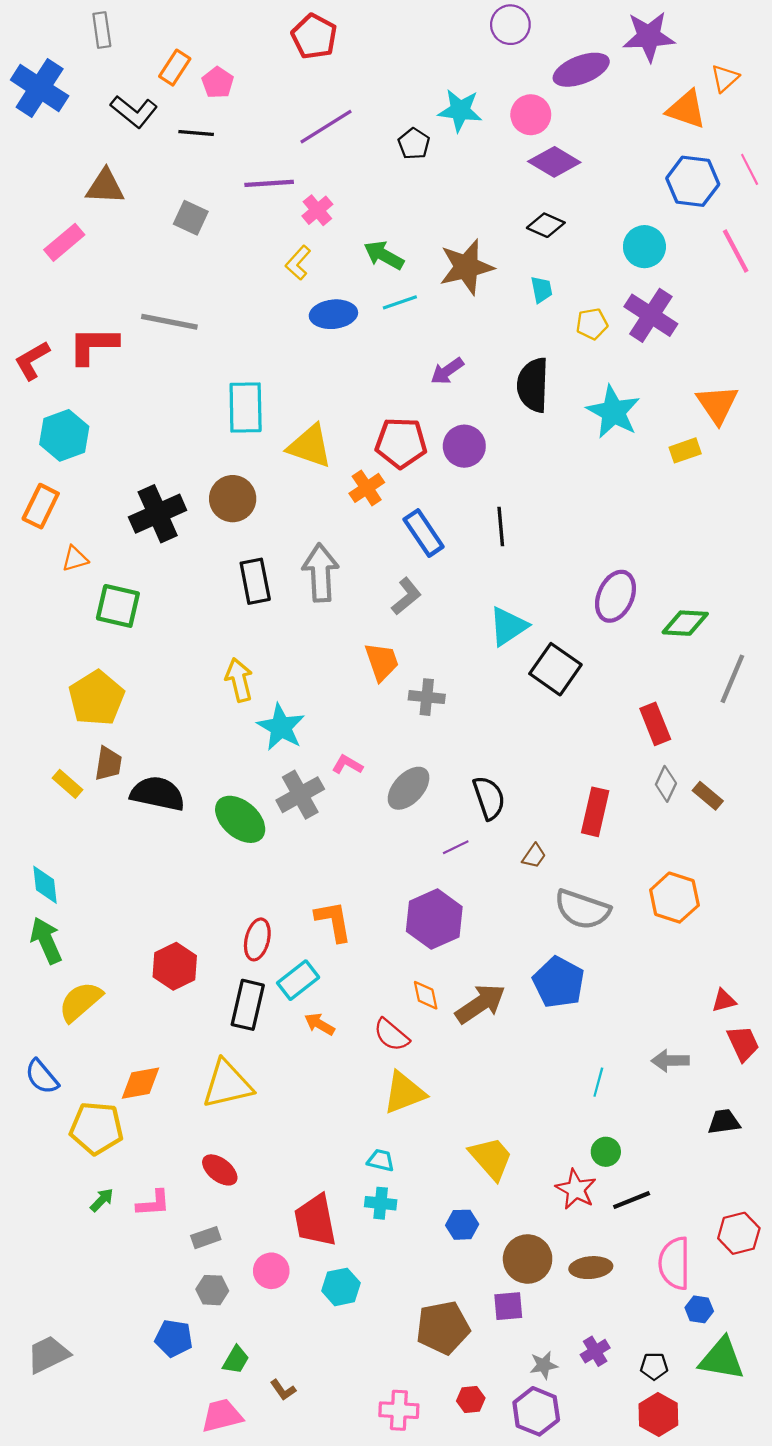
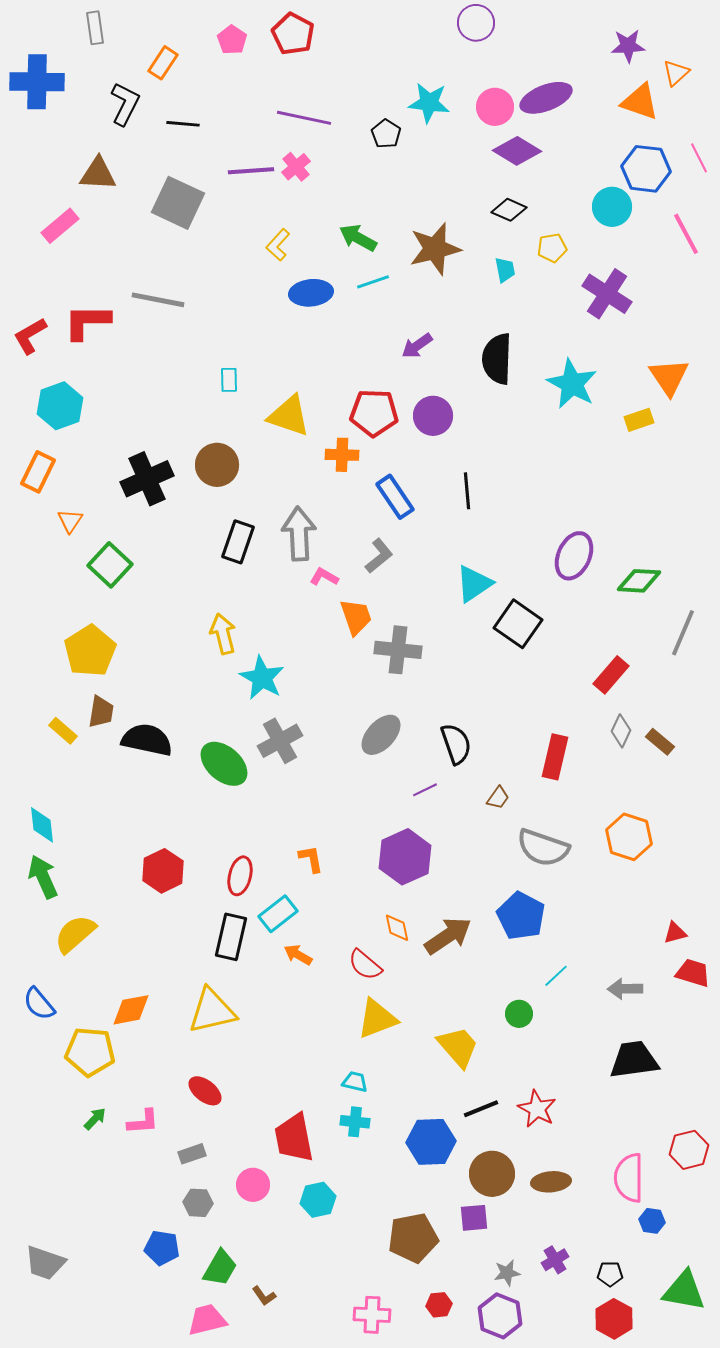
purple star: (649, 36) -> (628, 46), moved, size x0.7
purple ellipse: (581, 70) -> (546, 98), moved
pink pentagon: (218, 83) -> (232, 40), moved
blue cross: (40, 88) -> (37, 82), turned -32
black L-shape: (134, 112) -> (125, 104), turned -102
purple line: (326, 127) -> (304, 118), turned 44
pink cross: (317, 210) -> (296, 167), moved
gray square: (191, 218) -> (178, 203), size x1.6
cyan circle: (644, 247) -> (612, 207), moved
yellow pentagon: (592, 324) -> (552, 248), moved
cyan rectangle: (246, 408) -> (229, 380), size x0.5
orange cross: (367, 488) -> (342, 455), turned 36
orange triangle: (75, 559) -> (70, 521), turned -40
black rectangle: (255, 581) -> (238, 542), turned 30
green square: (118, 606) -> (110, 565), turned 30
gray cross: (427, 697) -> (398, 650), size x1.4
red rectangle: (655, 724) -> (611, 675), turned 63
pink L-shape: (347, 765) -> (324, 577), moved
orange L-shape: (333, 921) -> (311, 859), size x0.7
red hexagon: (175, 966) -> (163, 871), moved
red trapezoid: (743, 1043) -> (693, 973), turned -48
cyan line: (598, 1082) -> (556, 976), moved, turned 32
black trapezoid: (724, 1122) -> (634, 1060), moved, size x1.6
green circle: (606, 1152) -> (519, 1014), moved
yellow trapezoid: (491, 1158) -> (458, 1047), moved
black line: (632, 1200) -> (481, 1109), moved
blue hexagon: (462, 1225) -> (431, 1142), size x1.6
gray trapezoid: (48, 1354) -> (45, 1263), turned -135
green triangle: (722, 1359) -> (684, 1291), moved
green trapezoid: (236, 1360) -> (220, 1268), size x1.4

